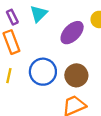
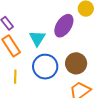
cyan triangle: (39, 14) -> (37, 38), moved

